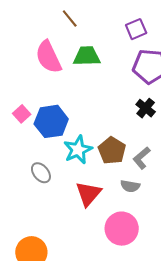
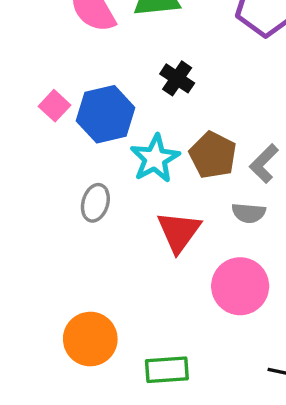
black cross: (146, 108) -> (177, 78), moved
gray ellipse: (41, 173) -> (95, 203), turned 60

